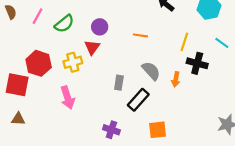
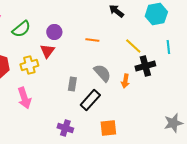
yellow line: (184, 42) -> (133, 46), turned -66
cyan line: (222, 43) -> (168, 47), turned 48
black cross: (197, 63) -> (145, 66), turned -30

